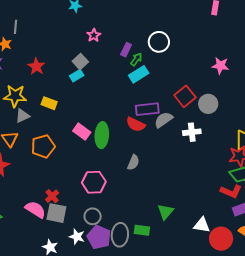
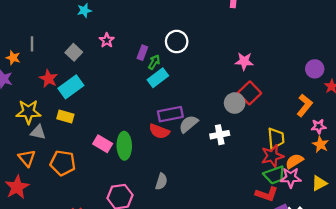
gray line: (16, 27) -> (32, 44), moved
gray square: (80, 62) -> (74, 52), moved
cyan rectangle: (77, 76) -> (71, 87), moved, size x1.6
red square: (185, 96) -> (250, 93), moved
gray triangle: (22, 116) -> (38, 132), turned 42
orange pentagon: (43, 146) -> (63, 163), turned 30
gray semicircle: (133, 162) -> (161, 182), moved

